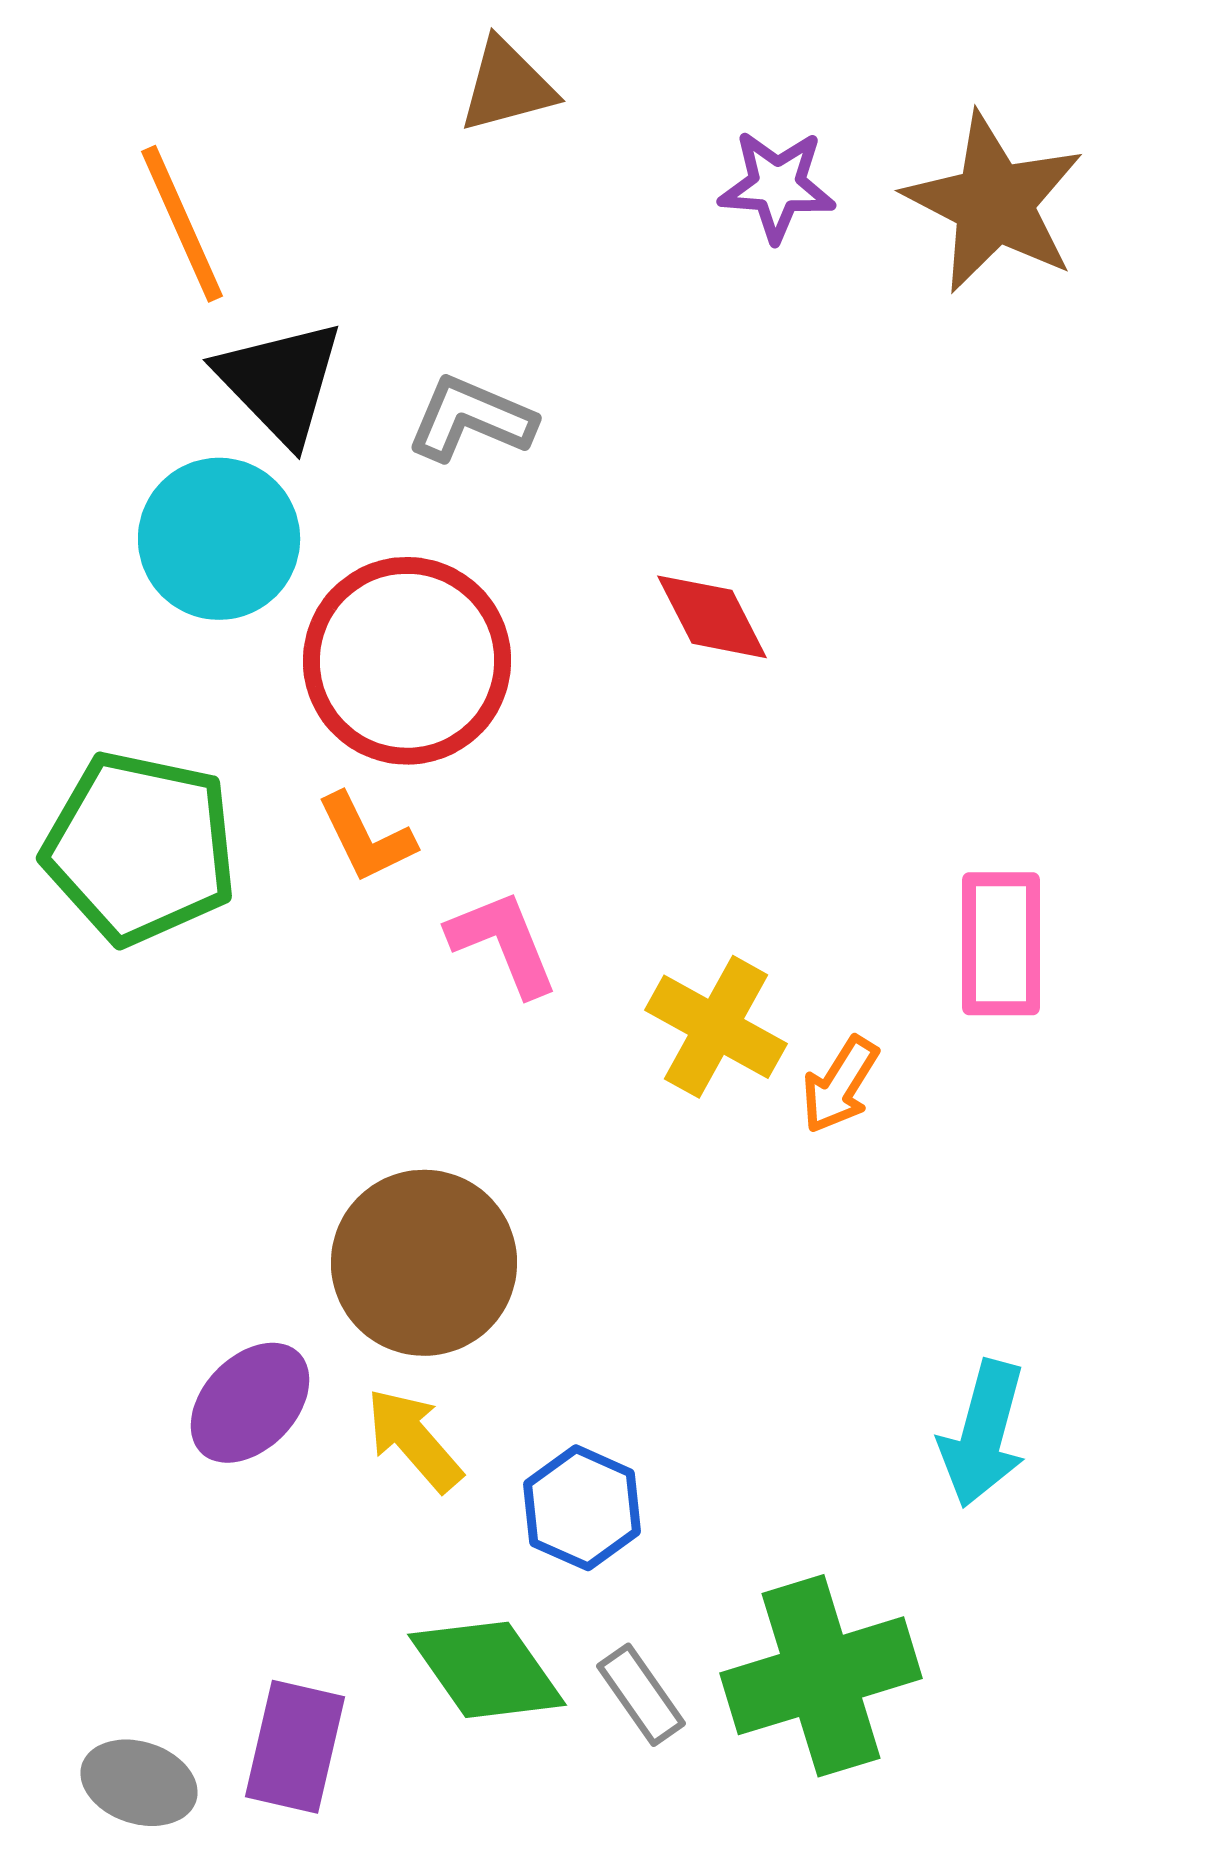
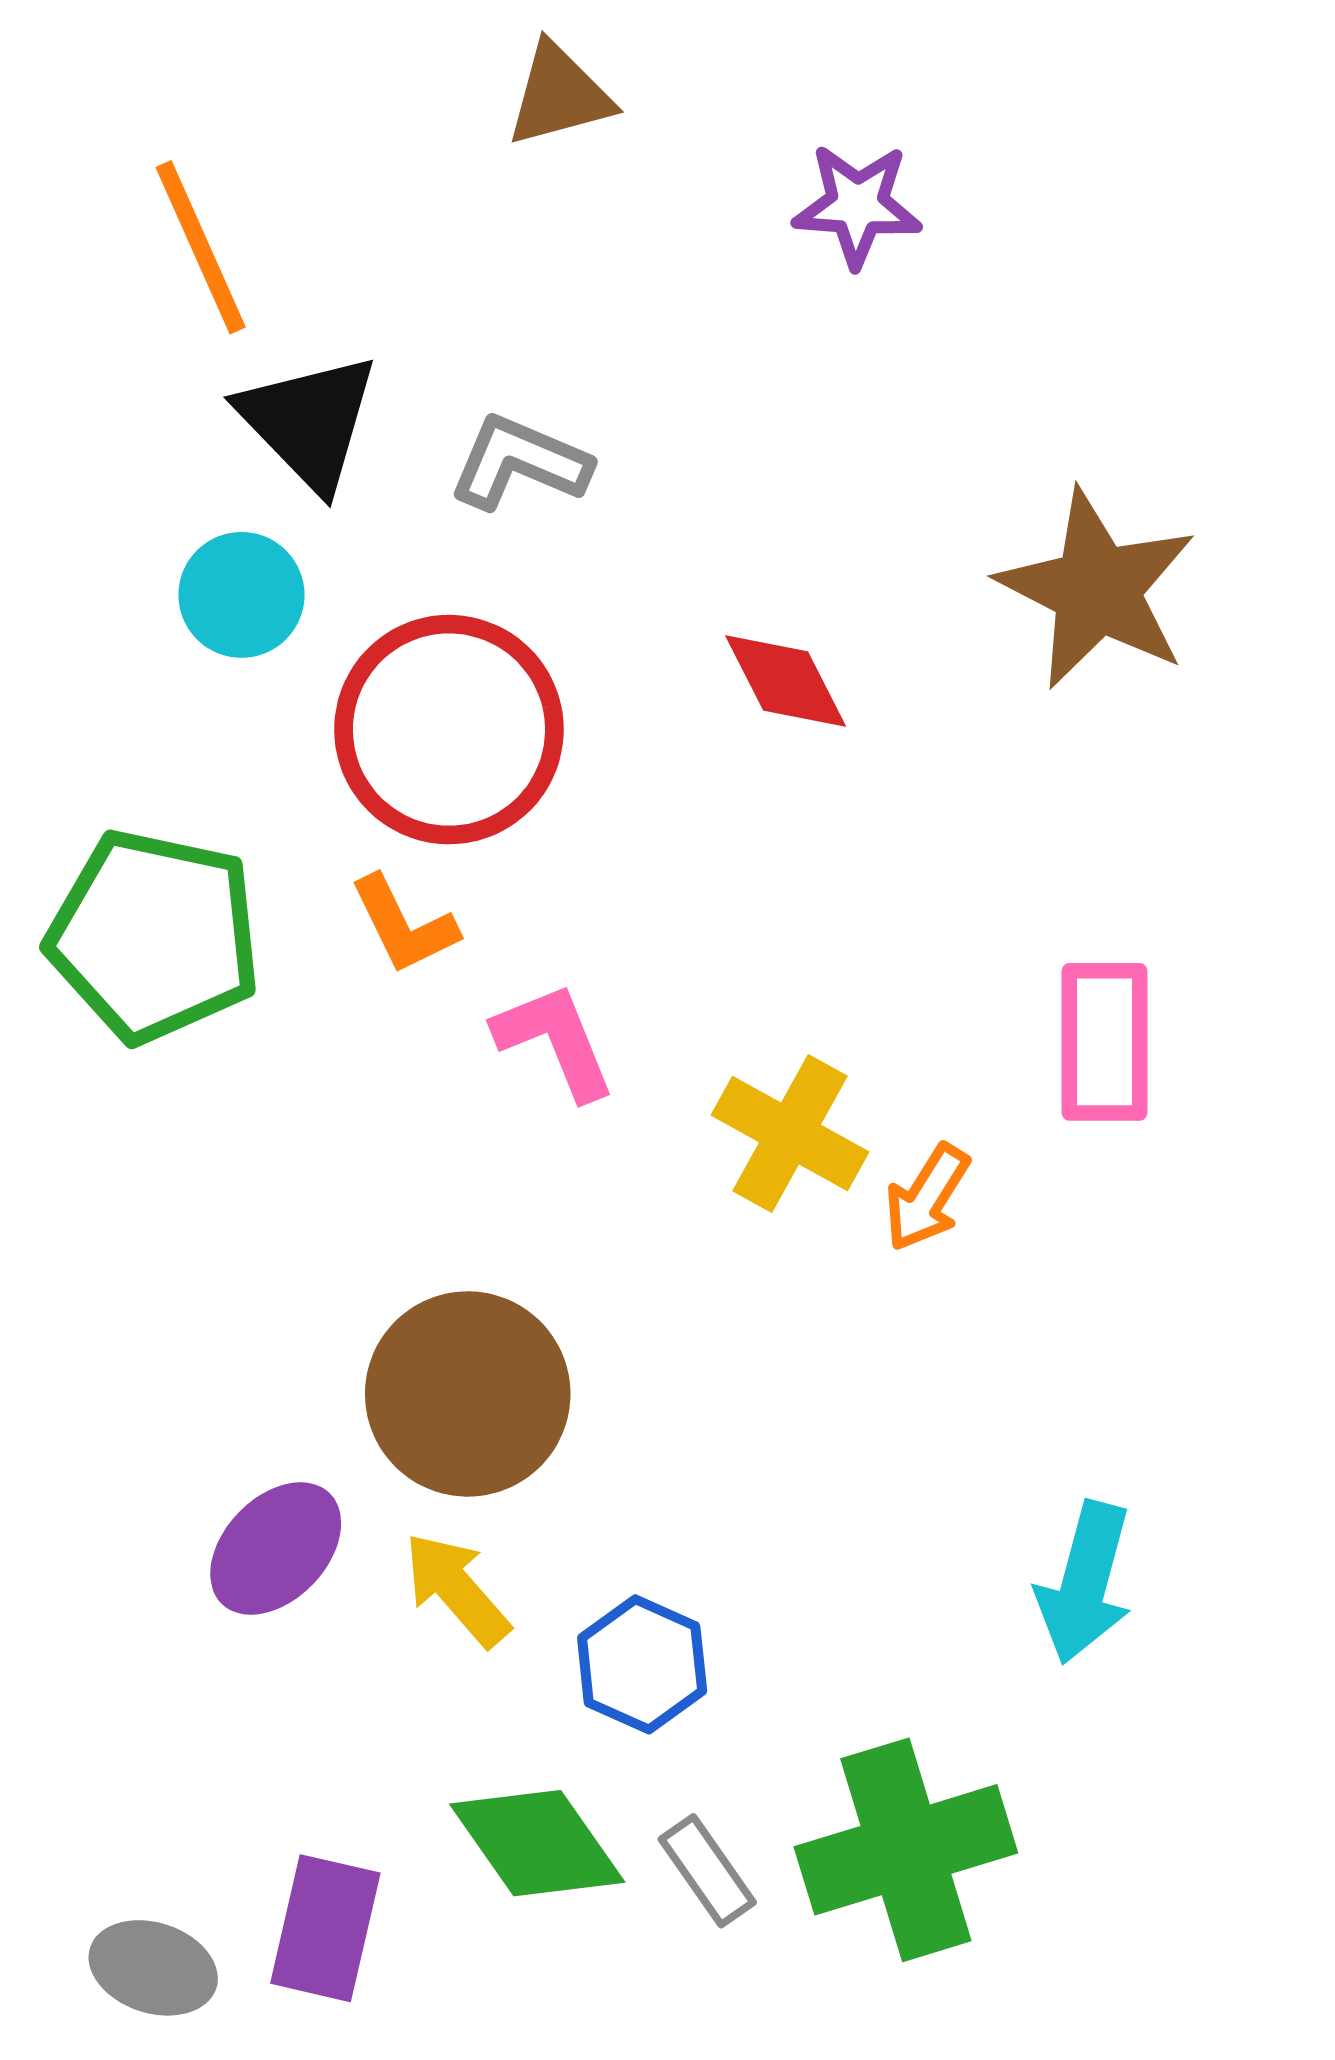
brown star: (994, 203) -> (1097, 589), moved
cyan circle: (219, 539) -> (241, 595), size x0.7

